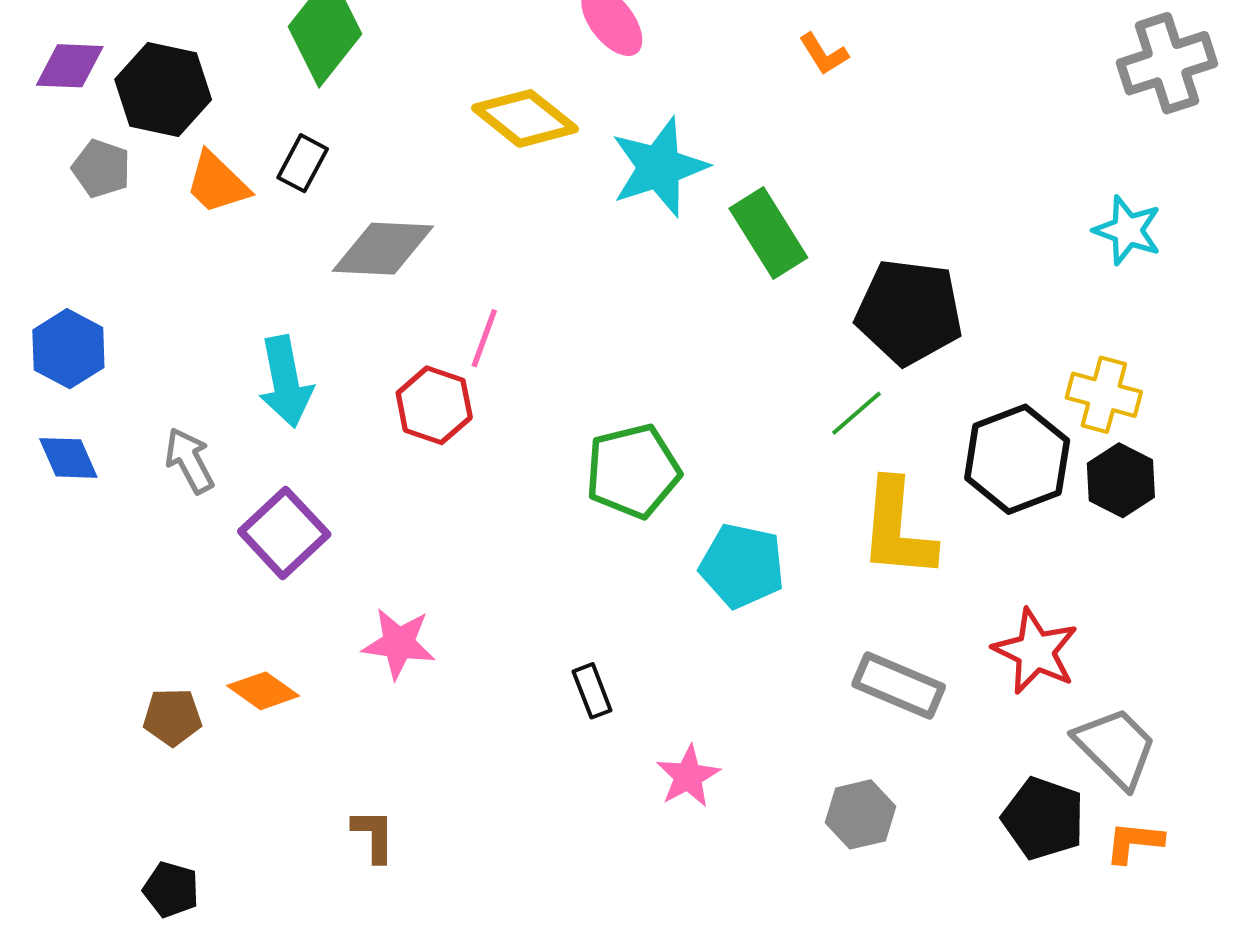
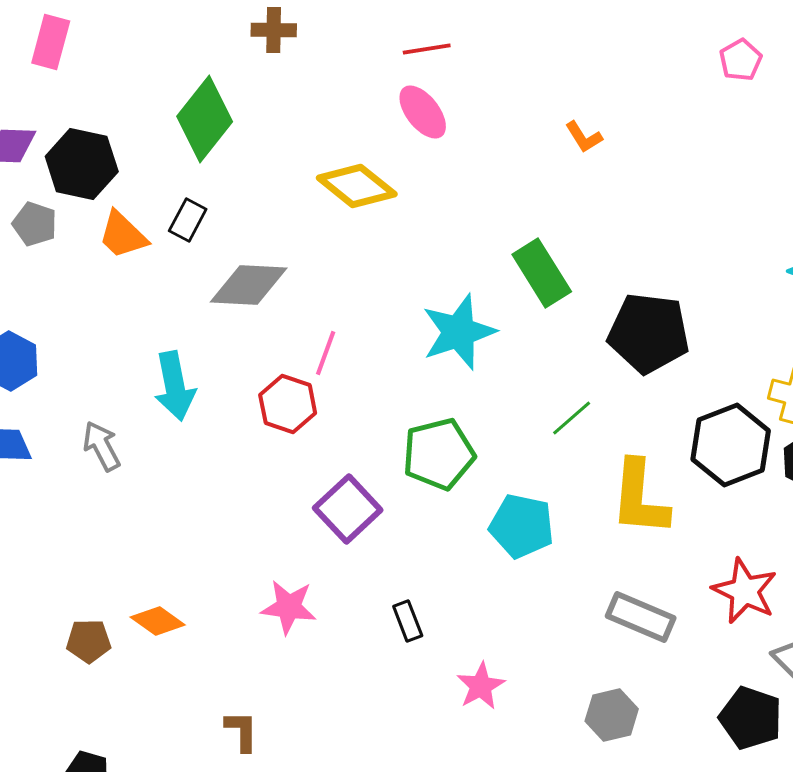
cyan star: (659, 167) -> (459, 332), moved
green line: (857, 413) -> (572, 418), moved
purple square: (284, 533) -> (348, 509), moved
pink star: (399, 643) -> (289, 607), moved

